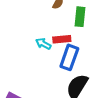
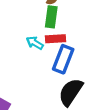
green rectangle: (80, 17) -> (51, 17), moved

